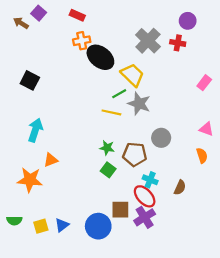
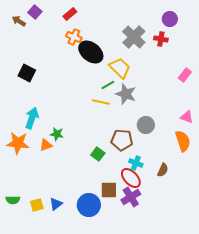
red rectangle: (77, 15) -> (70, 14), turned -64
orange cross: (82, 41) -> (74, 37), turned 35
green star: (107, 148) -> (57, 134), moved
orange semicircle: (202, 155) -> (183, 141), size x1.5
orange star: (30, 180) -> (18, 143), moved

